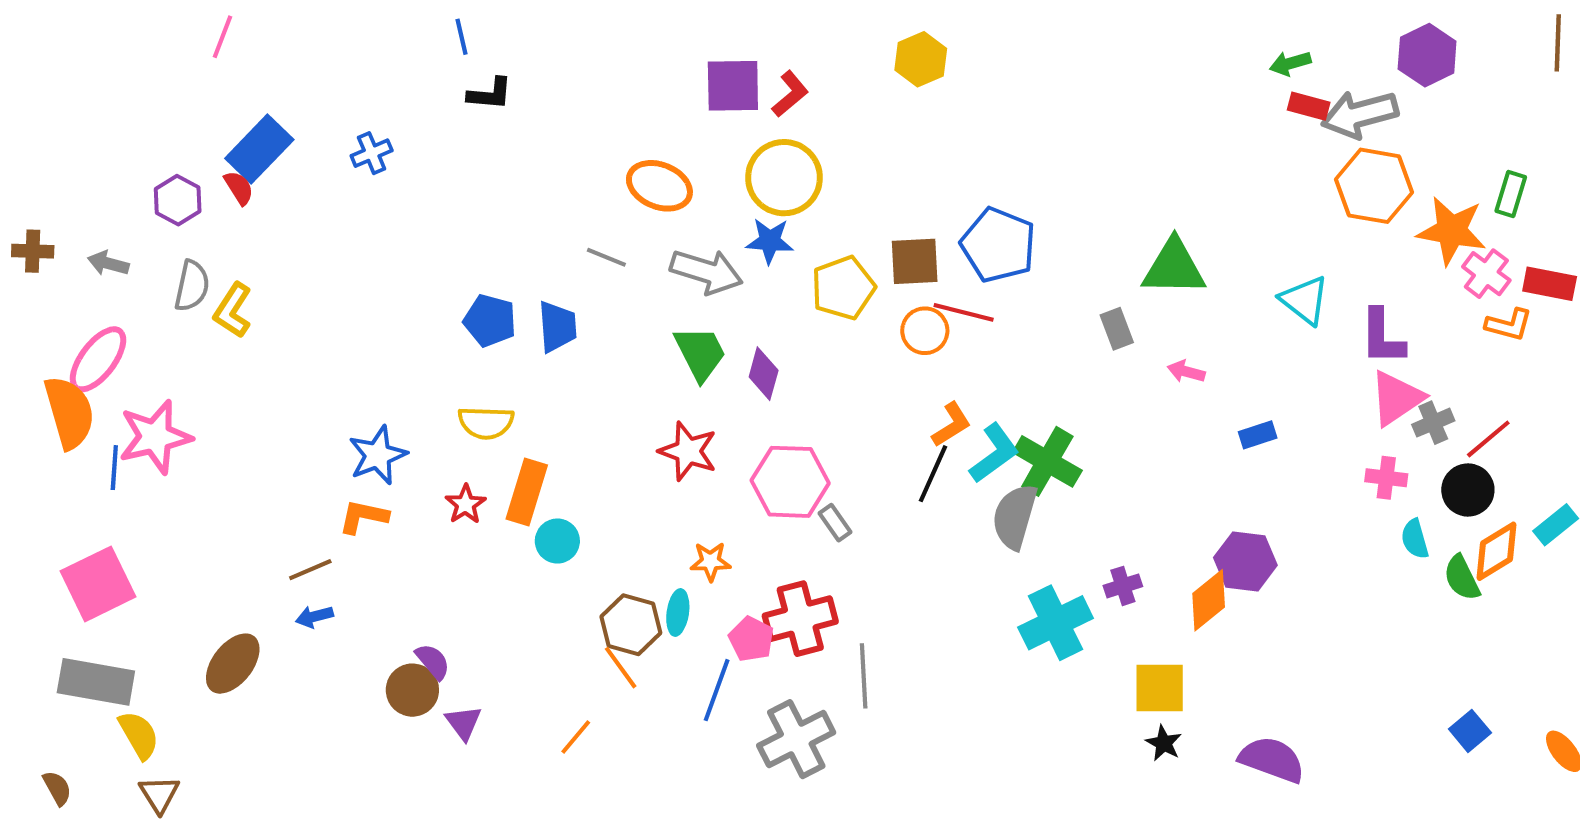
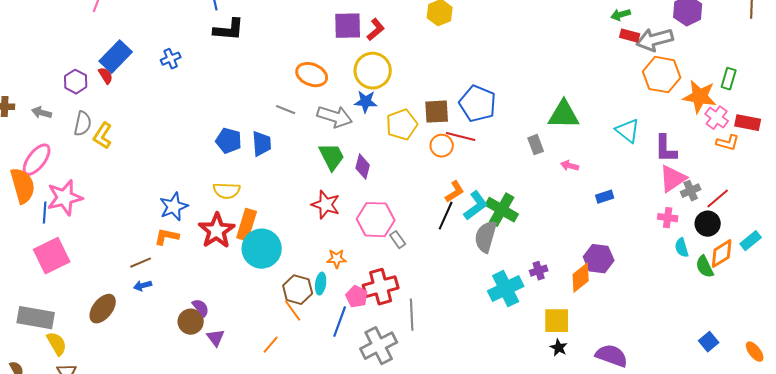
black L-shape: (490, 94) -> (229, 30), size x1.4
red star: (465, 504) -> (217, 231), size x1.8
cyan circle: (557, 541) -> (262, 249), size x1.8
pink square: (98, 584) -> (52, 256), moved

